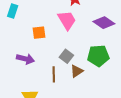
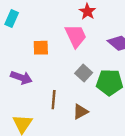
gray square: (66, 56) -> (84, 73), moved
brown triangle: (77, 71) -> (80, 112), moved

